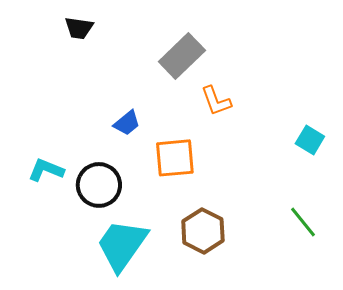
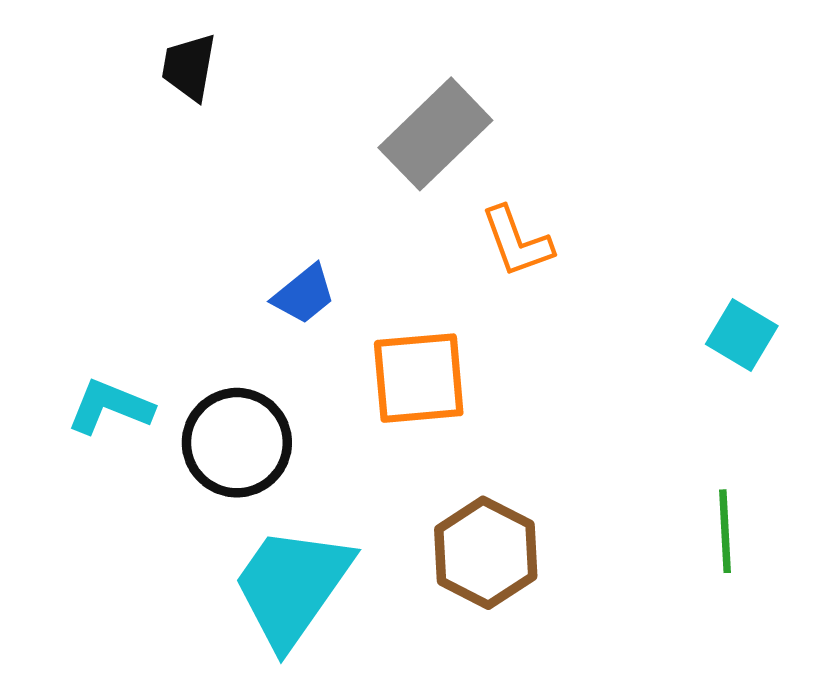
black trapezoid: (79, 28) -> (189, 67), turned 92
green line: (303, 222) -> (725, 531), turned 36

